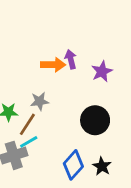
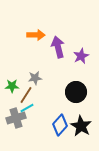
purple arrow: (71, 59) -> (58, 47), size x1.5
orange arrow: (53, 65) -> (36, 35), moved
black star: (102, 166) -> (81, 126), size x1.5

